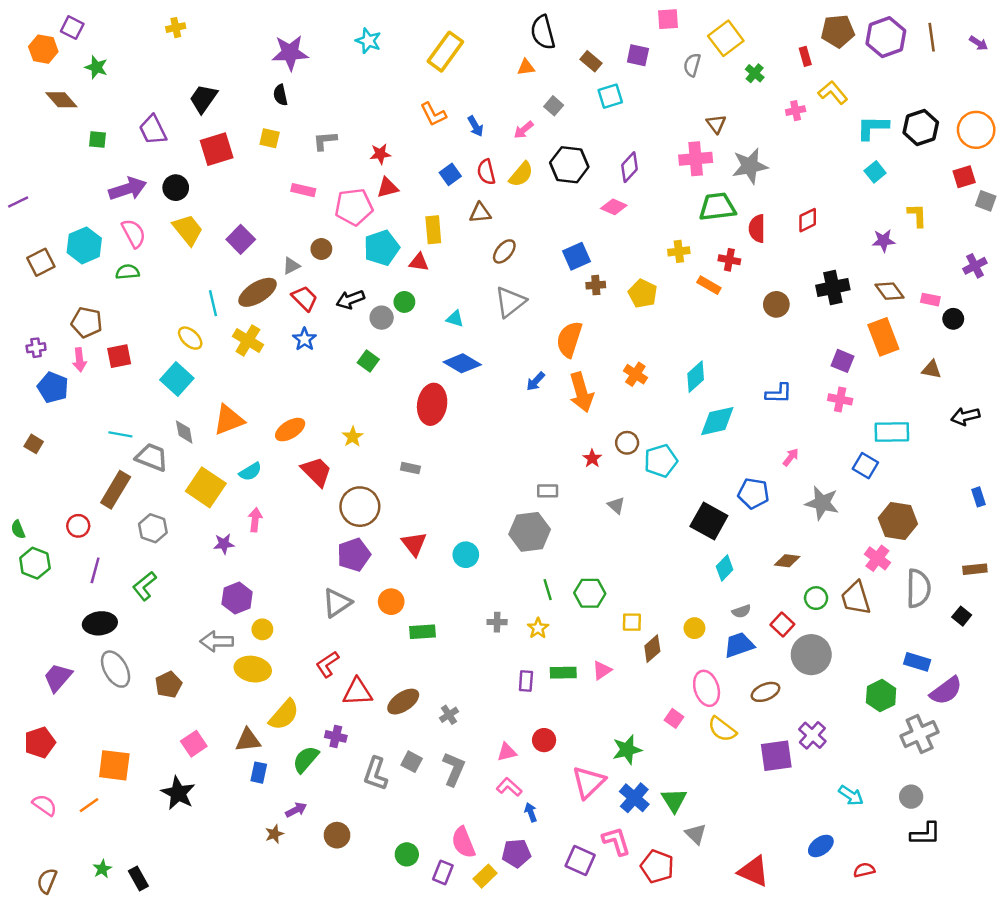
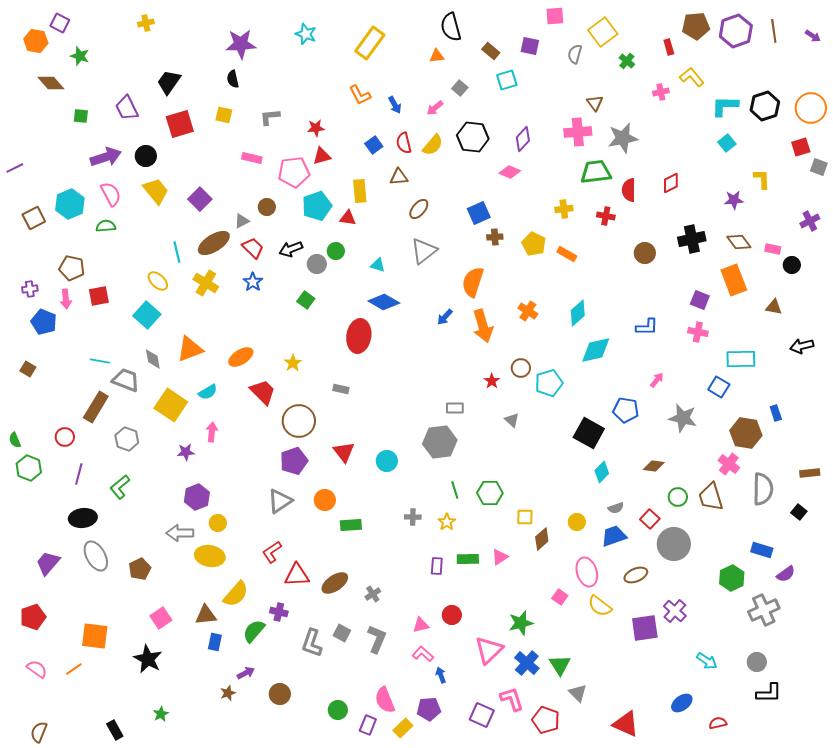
orange rectangle: (709, 285) -> (567, 254), moved
blue rectangle: (979, 497) -> (776, 413), moved
purple semicircle: (946, 691) -> (786, 574), size x0.7
green star: (102, 869) -> (161, 714), moved

